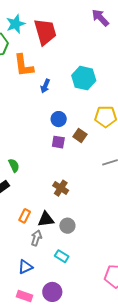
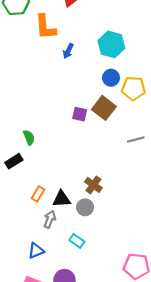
blue circle: (59, 119) -> (111, 78), moved
brown square: (80, 136) -> (104, 108), size x1.5
brown cross: (61, 188) -> (93, 185), moved

